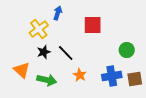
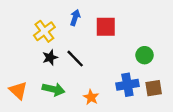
blue arrow: (58, 13) -> (75, 18), moved
orange triangle: (22, 70) -> (18, 90), moved
orange star: (80, 75) -> (91, 97), moved

